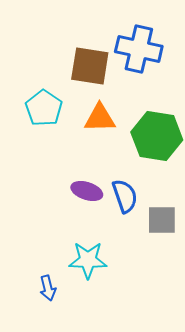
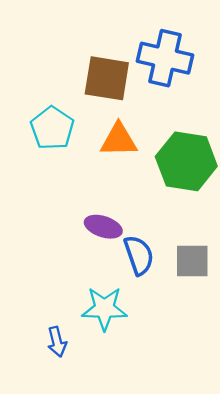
blue semicircle: (125, 196) -> (139, 255), moved

